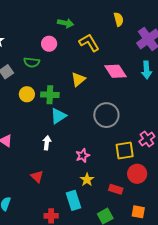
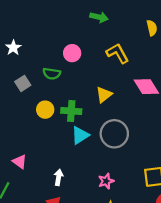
green arrow: (66, 23) -> (99, 17), moved
gray circle: (106, 115) -> (114, 134), moved
white arrow: (47, 143) -> (59, 177), moved

